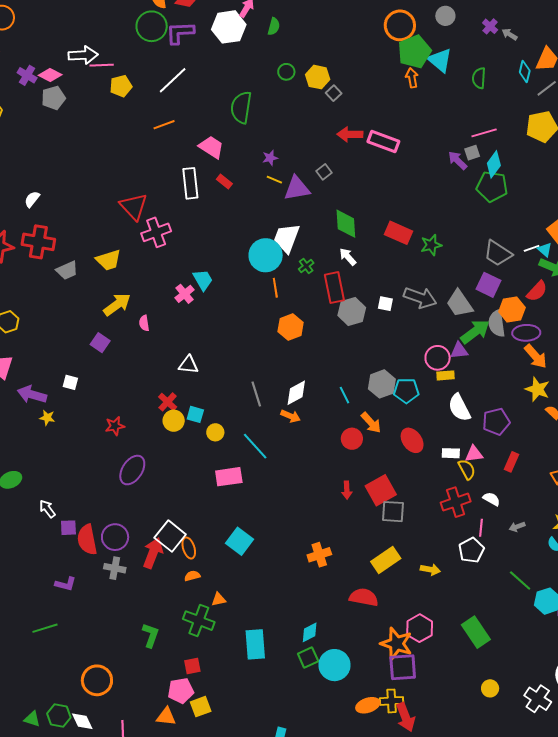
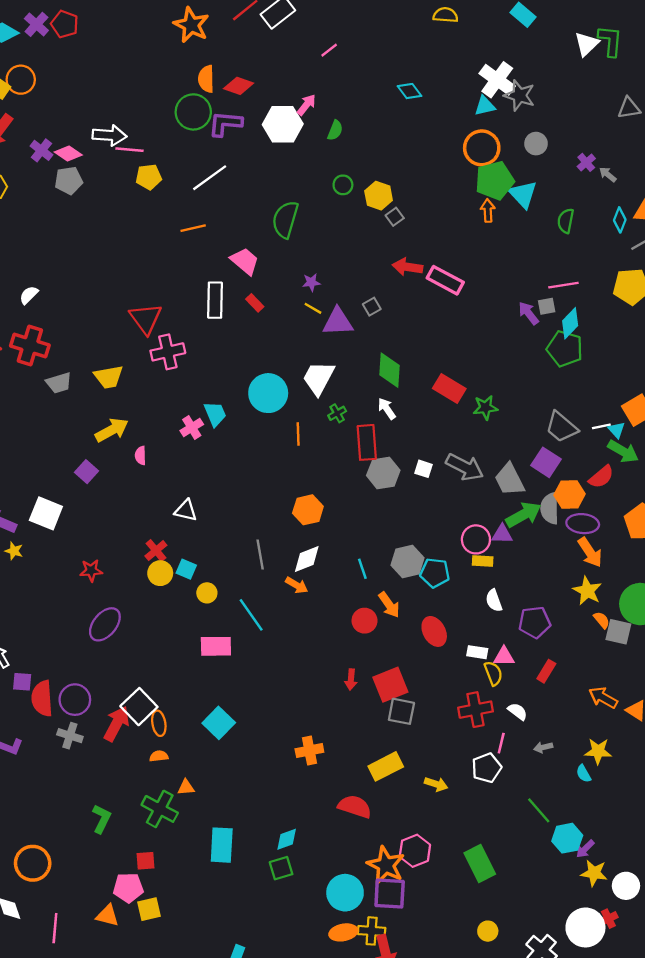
cyan circle: (266, 255) -> (268, 393), moved
orange hexagon: (291, 327) -> (308, 510), moved
white square: (70, 382) -> (46, 513), size x1.8
white semicircle: (459, 408) -> (494, 601), size x0.7
cyan circle: (335, 665) -> (345, 893), moved

